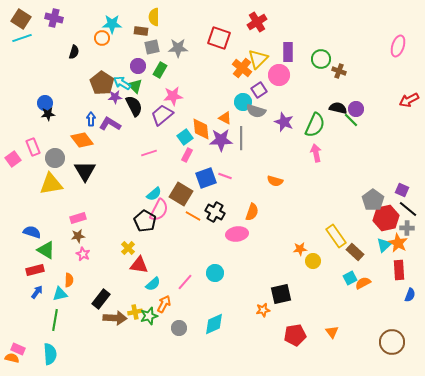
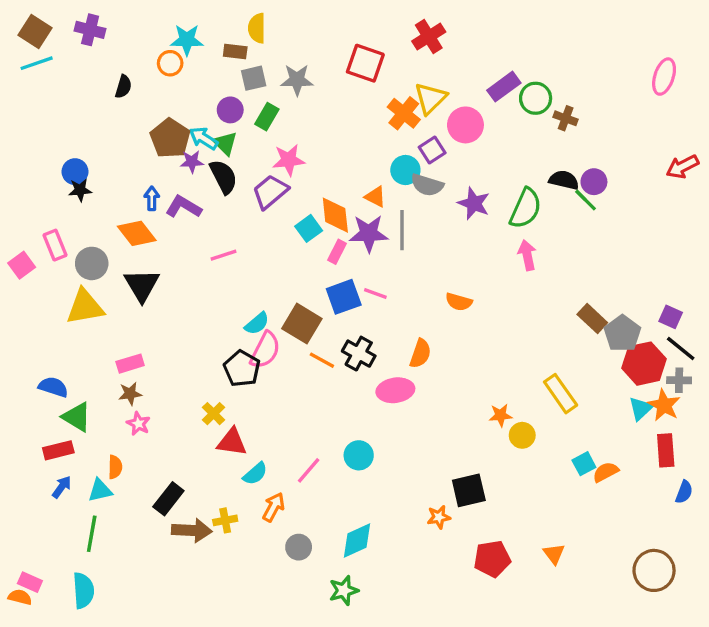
purple rectangle: (288, 52) -> (504, 87), moved, turned 54
pink line: (149, 153) -> (224, 255), moved
pink rectangle: (187, 155) -> (337, 252), moved
brown rectangle: (355, 252) -> (592, 319), moved
green star: (149, 316) -> (344, 590), moved

